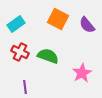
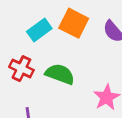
cyan rectangle: (16, 24) -> (39, 30), moved

